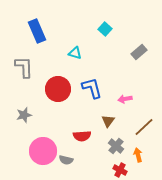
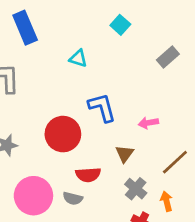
red circle: (58, 89) -> (63, 134), moved
gray semicircle: (66, 160) -> (73, 198), moved

